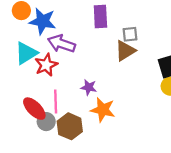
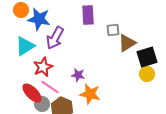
purple arrow: (62, 44) -> (55, 38), turned -80
brown triangle: (125, 51) -> (127, 43), moved
red star: (46, 65) -> (43, 67), moved
pink line: (56, 102) -> (50, 87), turned -54

